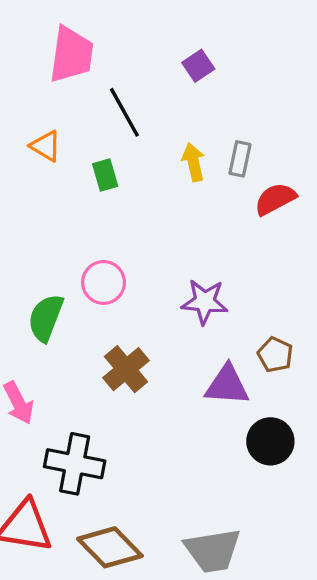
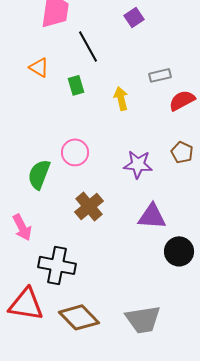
gray rectangle: (240, 159) -> (160, 75), turned 65
yellow arrow: (193, 162) -> (121, 98), moved
brown pentagon: (275, 355) -> (182, 152), moved

